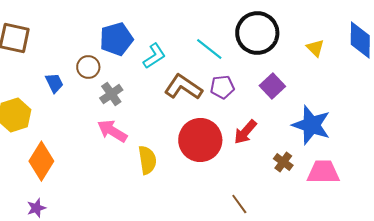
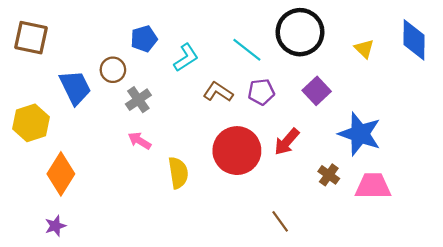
blue pentagon: (116, 39) -> (144, 39), size x0.7
blue trapezoid: (54, 83) -> (75, 87), size x1.6
brown L-shape: (183, 87) -> (218, 92), size x0.7
pink arrow: (112, 131) -> (139, 141), size x0.7

